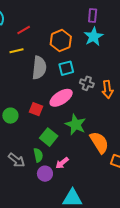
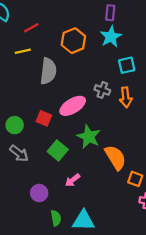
cyan square: (66, 68) -> (127, 65), moved
green semicircle: (38, 155) -> (56, 218), moved
gray arrow: (17, 160) -> (19, 153), moved
purple circle: (45, 174) -> (39, 193), moved

